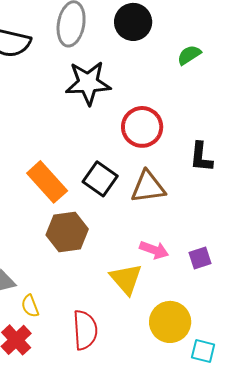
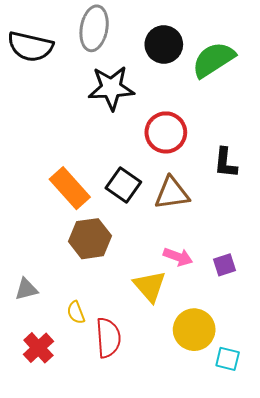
black circle: (133, 22) -> (164, 44), moved
green semicircle: (189, 55) -> (213, 60), size x1.8
yellow semicircle: (30, 306) -> (76, 312), moved

